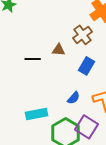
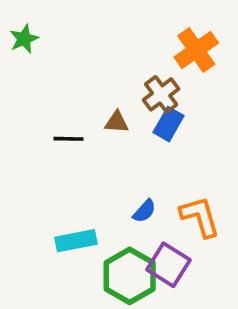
blue rectangle: (87, 66) -> (168, 124), moved

